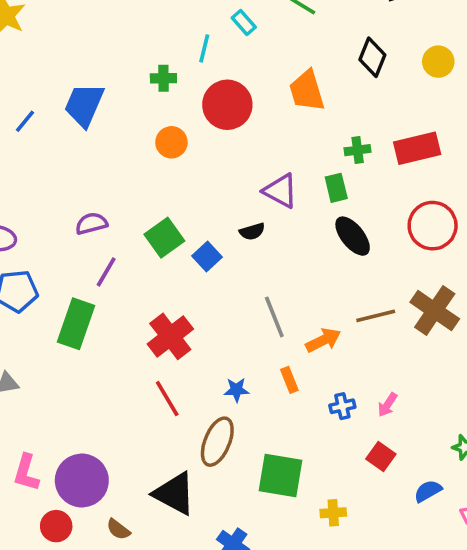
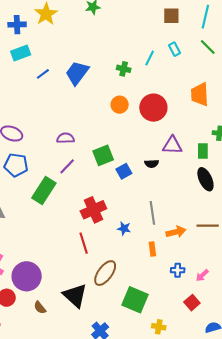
red circle: (227, 105) -> (153, 108), moved
purple triangle: (280, 191) -> (172, 145), turned -40
blue star: (237, 390) -> (124, 228), moved

